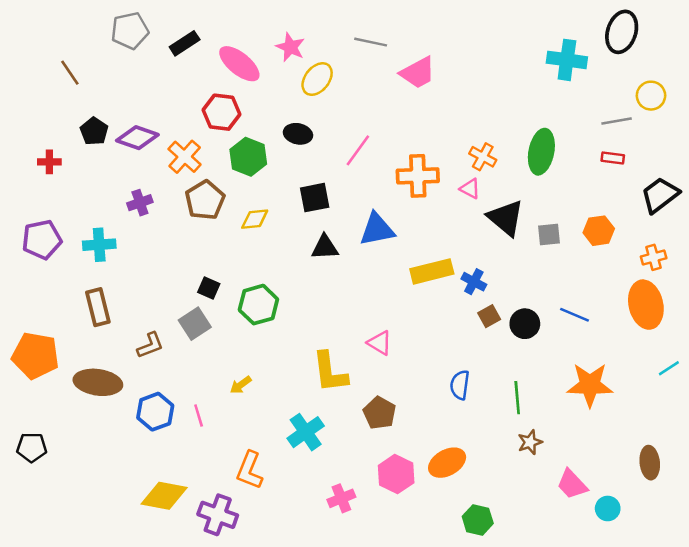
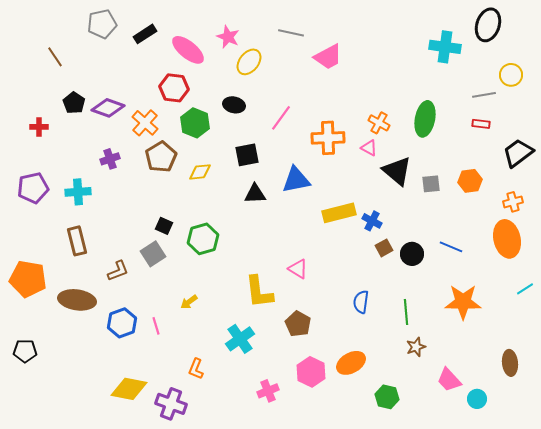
orange L-shape: (250, 470) -> (196, 369), size x0.7
green hexagon: (478, 520) -> (387, 397), moved

